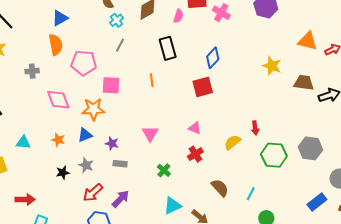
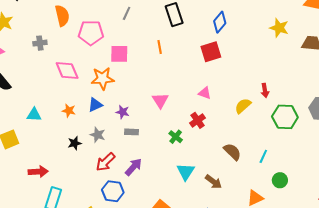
red cross: (195, 154) -> (198, 120), moved
cyan triangle: (173, 206) -> (186, 172), turned -30

